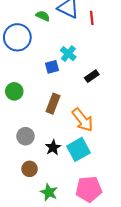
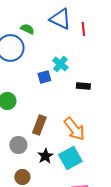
green semicircle: (43, 16) -> (27, 29), moved
black rectangle: (92, 76) -> (83, 86), turned 40
brown rectangle: (53, 104) -> (39, 125), moved

